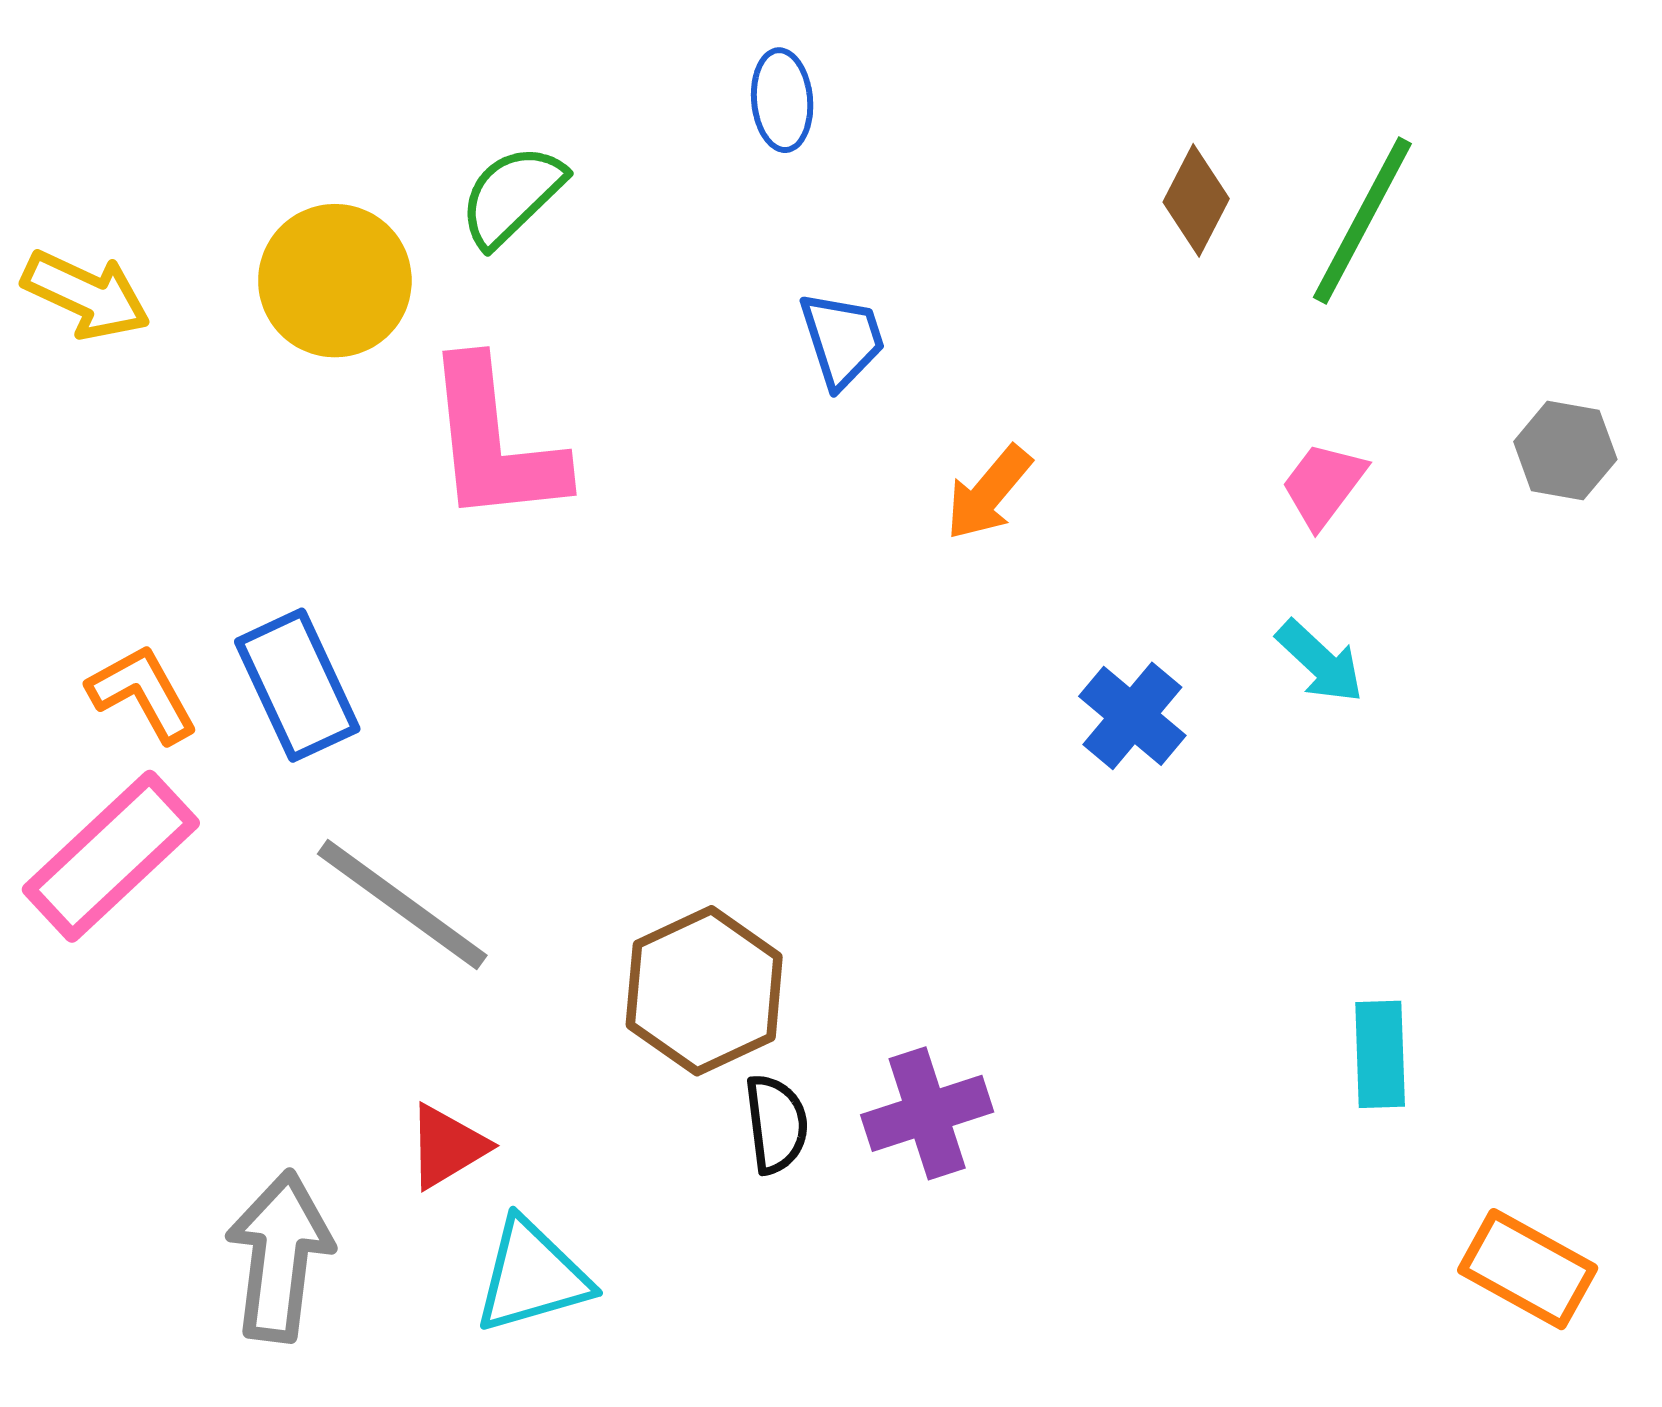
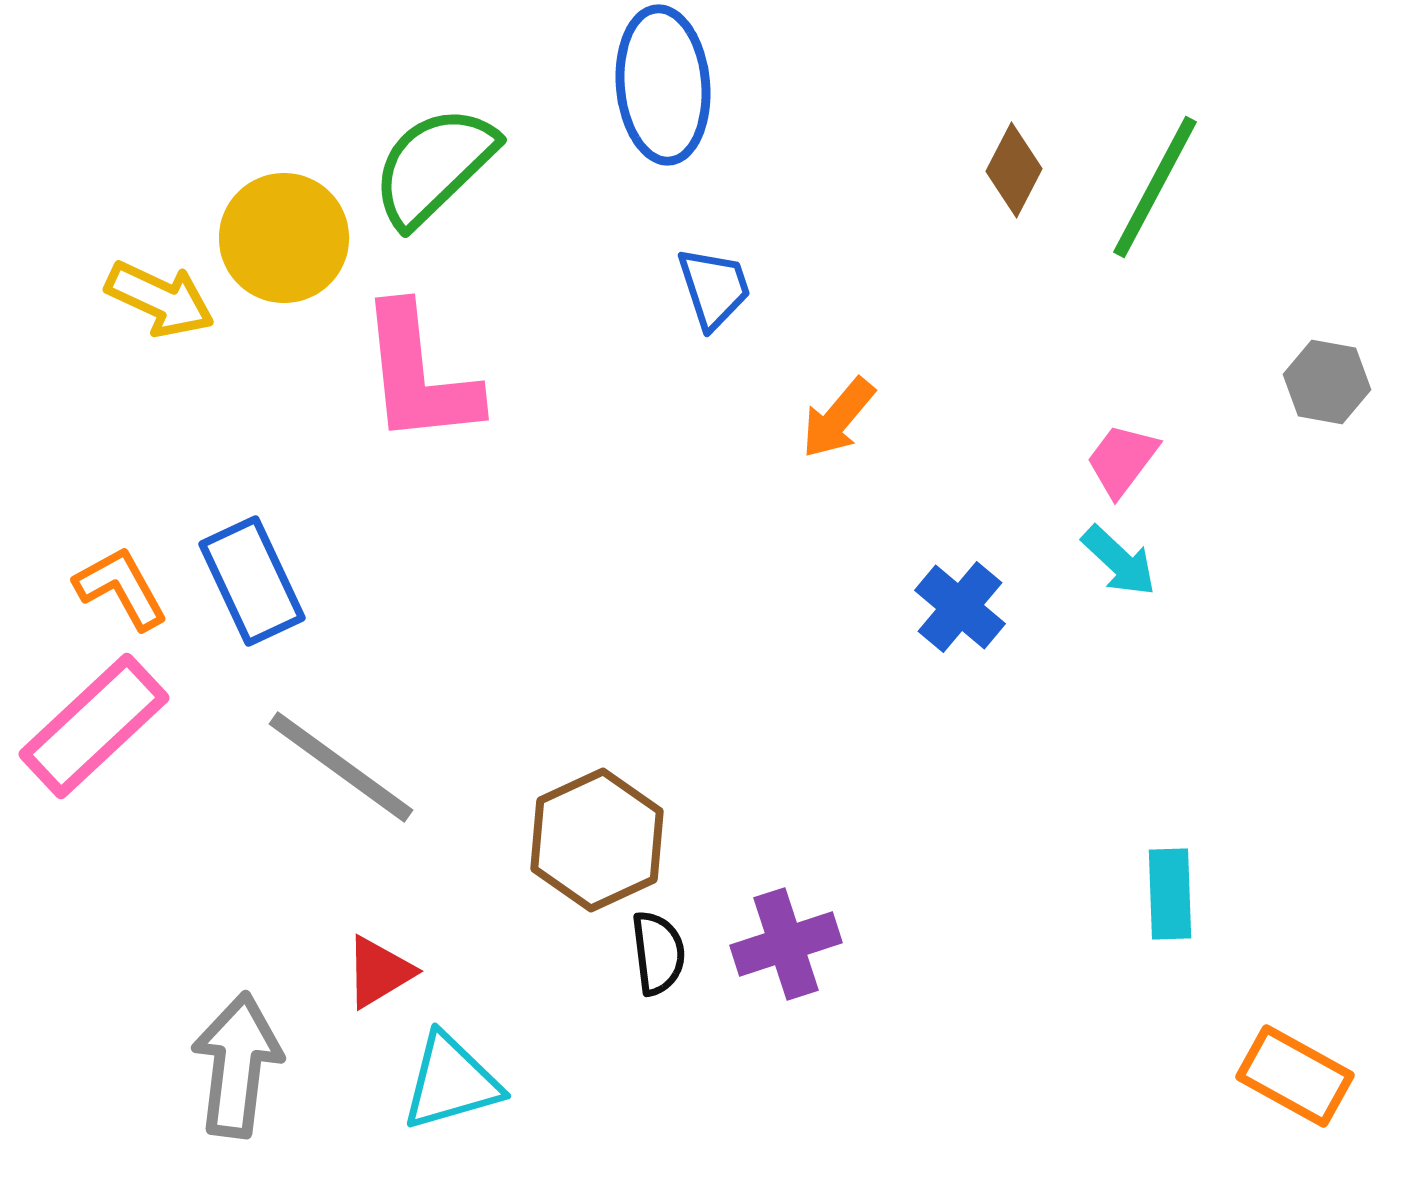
blue ellipse: (782, 100) -> (663, 85), size x1.8
green semicircle: (512, 196) -> (434, 166), size x1.4
yellow arrow: (86, 295) -> (160, 299), moved
pink trapezoid: (1323, 485) -> (1122, 460), moved

